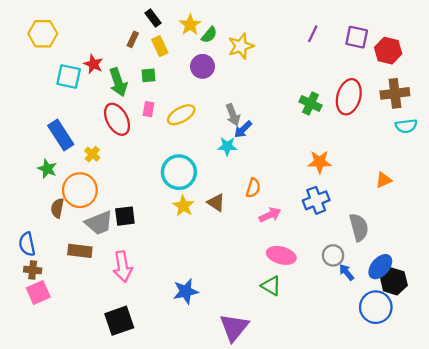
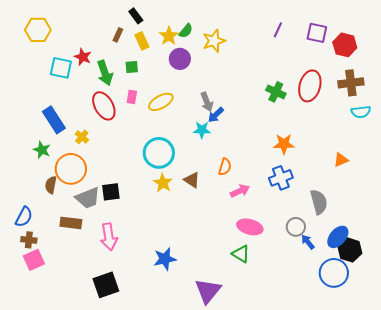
yellow star: (190, 25) -> (169, 36), moved
blue semicircle: (27, 244) -> (24, 217), turned -140

